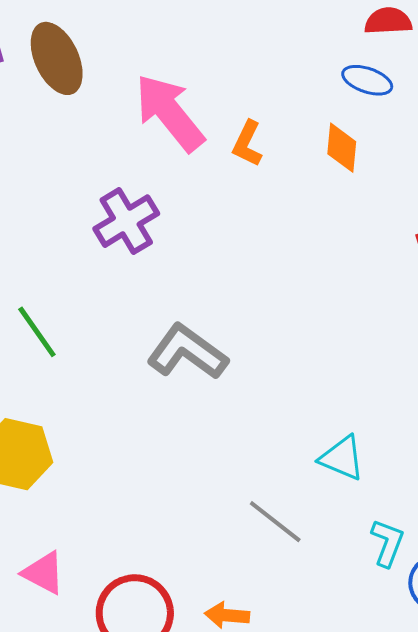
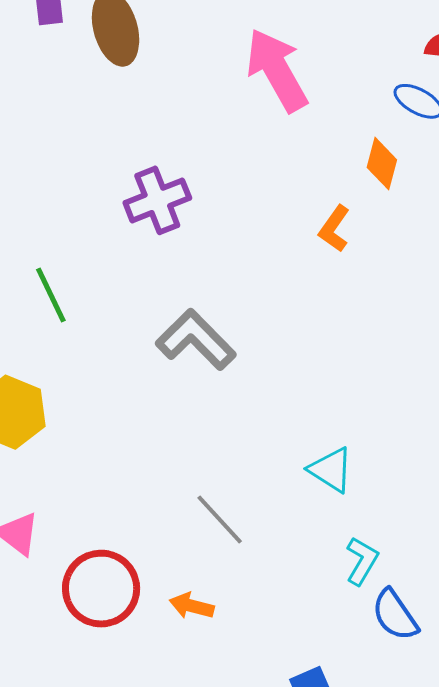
pink arrow: (170, 113) -> (277, 70), moved
orange L-shape: (247, 144) -> (334, 229), moved
gray line: (275, 522) -> (220, 520), moved

